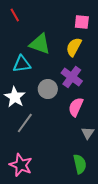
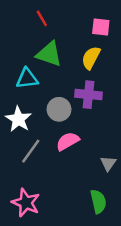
red line: (15, 15) -> (42, 18), moved
purple cross: (72, 77) -> (88, 95), turned -30
pink semicircle: (76, 107) -> (68, 141), moved, turned 36

